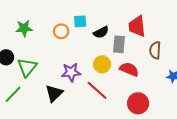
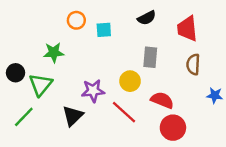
red trapezoid: (137, 26) -> (187, 29), moved
green star: (24, 28) -> (54, 52), moved
orange circle: (61, 31) -> (76, 20), moved
black semicircle: (101, 32) -> (147, 18), moved
red semicircle: (129, 69) -> (162, 100), moved

